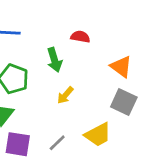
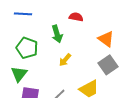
gray square: (124, 102) -> (108, 65), turned 30

